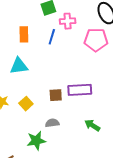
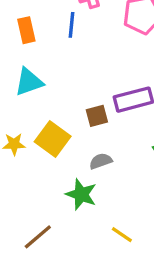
yellow square: (26, 104) -> (53, 139), size x1.5
green star: (36, 141) -> (81, 194), turned -30

